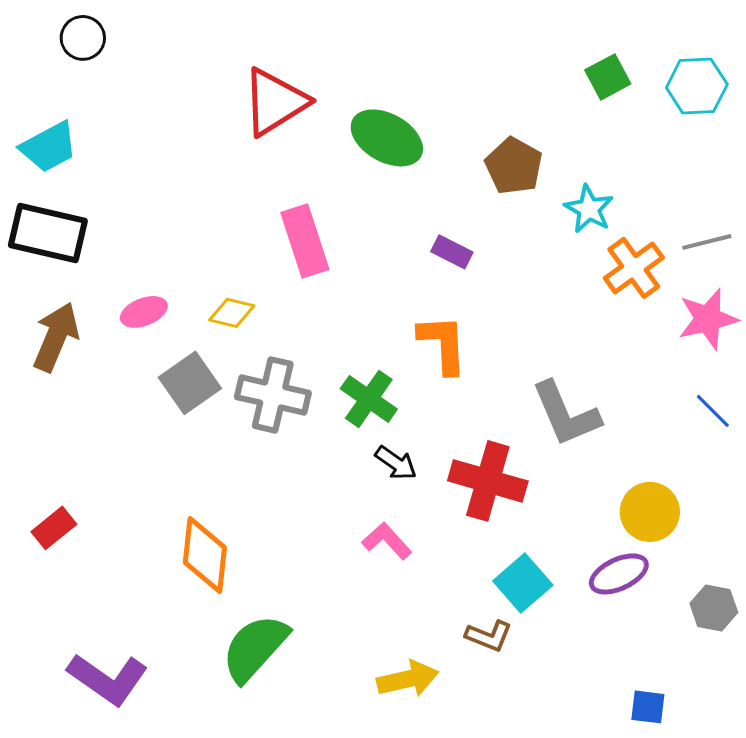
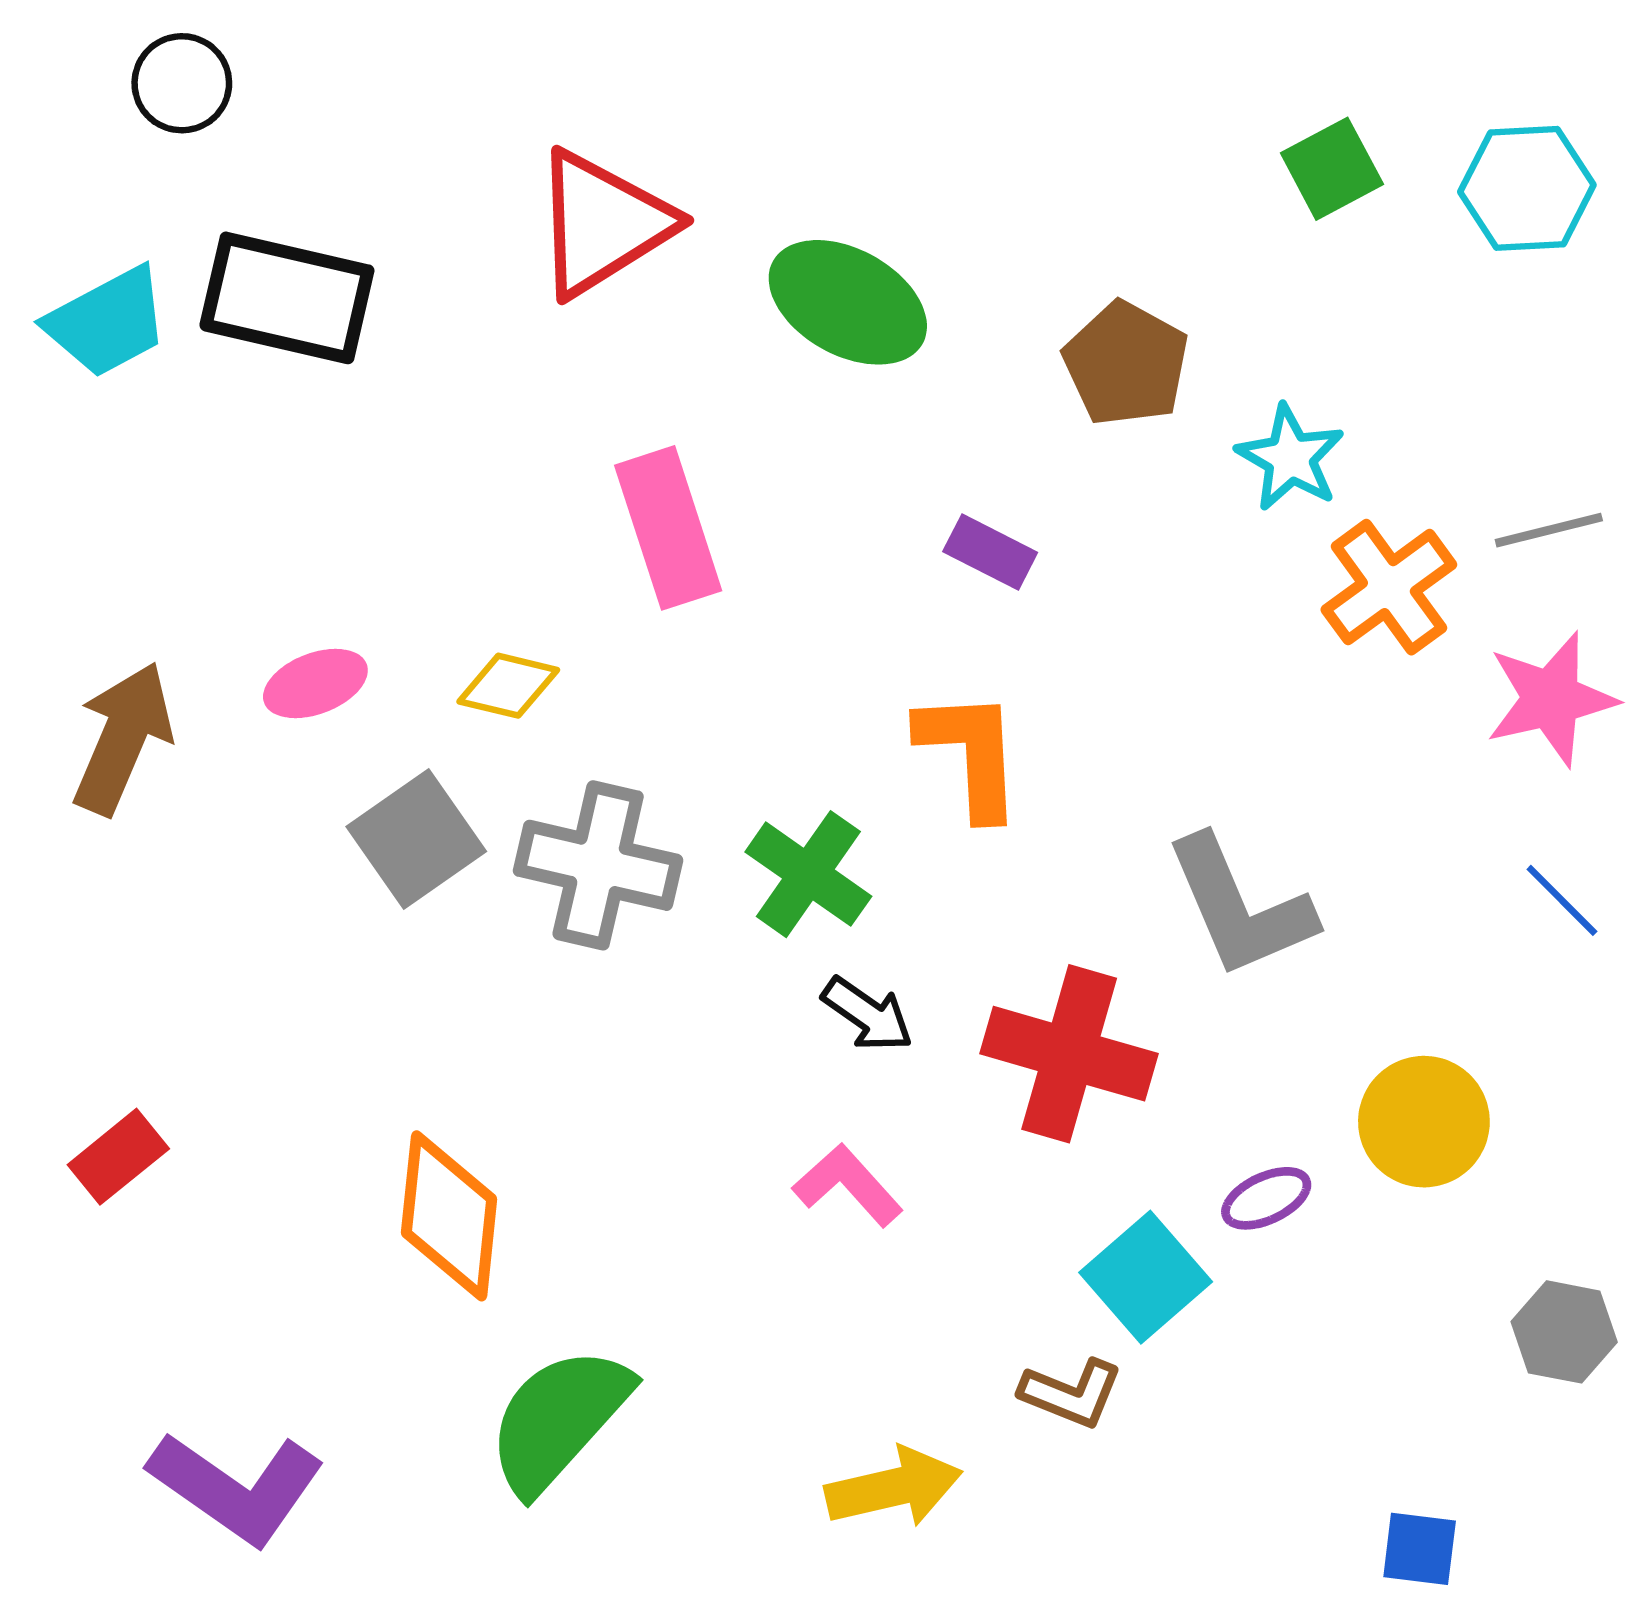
black rectangle: (48, 233) -> (287, 298), moved
purple ellipse: (619, 574) -> (1266, 1198), moved, size x0.7

